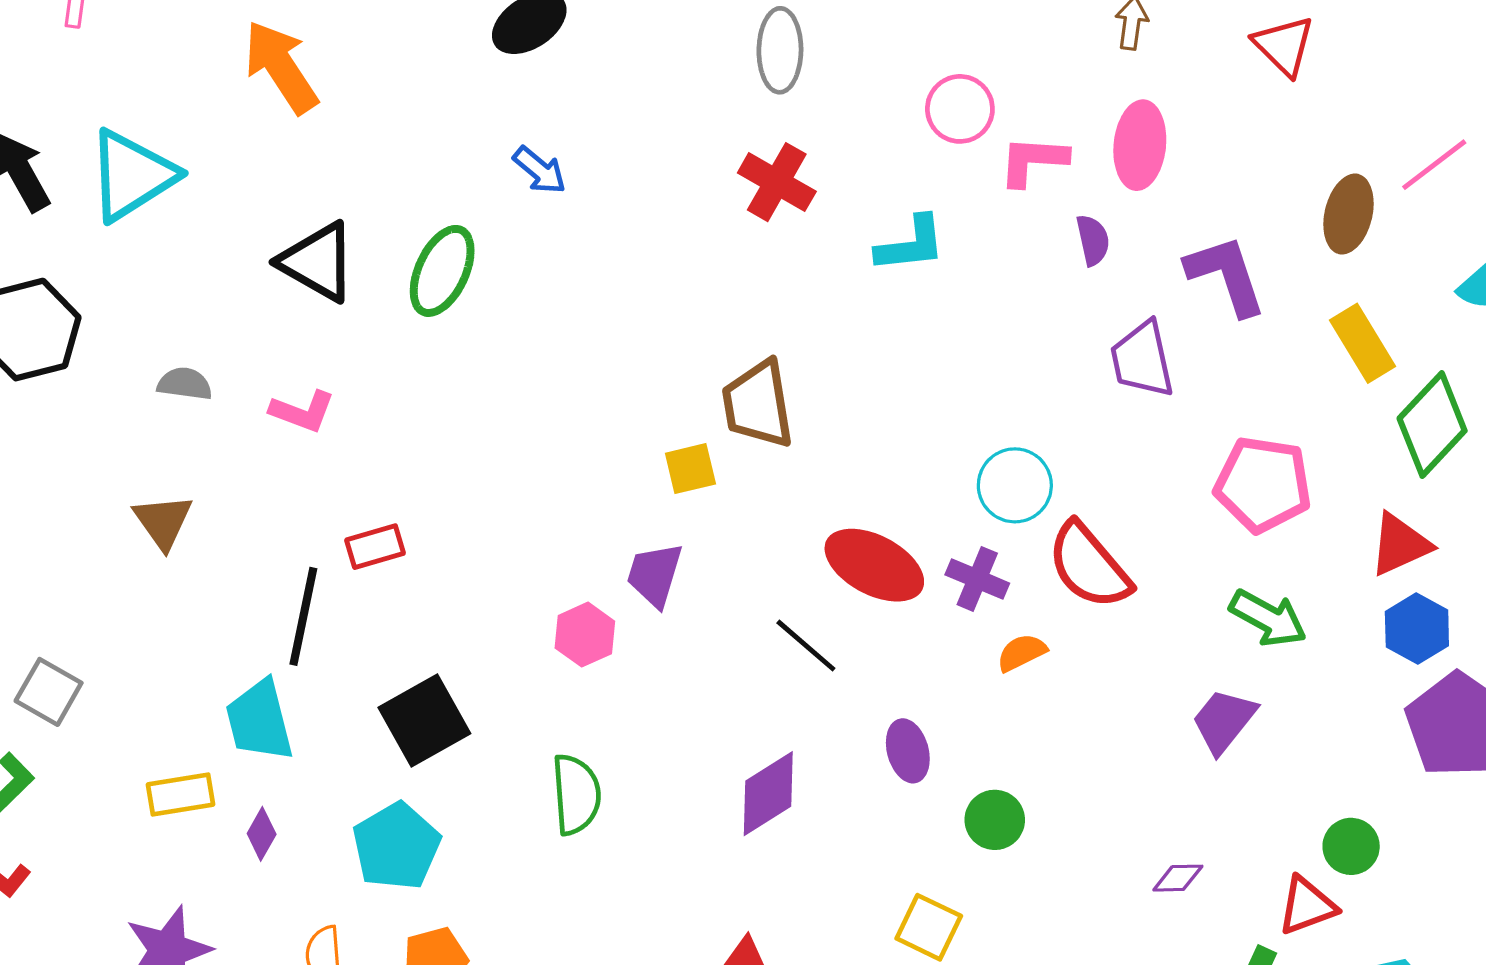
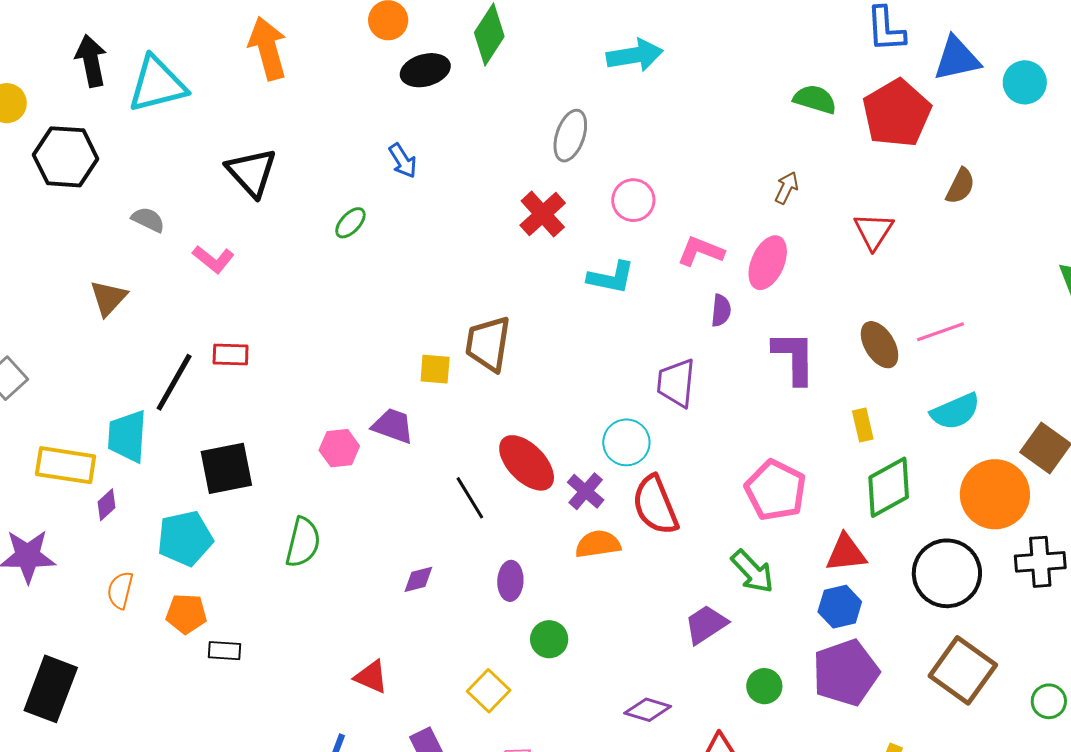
pink circle: (960, 109) -> (633, 200), moved
brown ellipse: (1348, 214) -> (879, 345), turned -63
green ellipse: (442, 271) -> (350, 223), moved, size x0.6
yellow rectangle: (1363, 343) -> (863, 425), size x0.7
purple trapezoid: (1142, 359) -> (676, 383), moved
purple trapezoid: (655, 575) -> (393, 426), turned 75
orange semicircle: (1022, 653) -> (598, 544), size x1.4
yellow rectangle: (181, 794) -> (66, 465), size x1.4
purple diamond: (768, 794) -> (418, 579), size x0.6
green circle: (1351, 846) -> (764, 686), moved
purple diamond: (1178, 878) -> (648, 710), size x1.4

